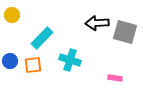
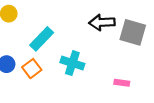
orange square: (33, 65) -> (32, 69), turned -30

